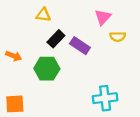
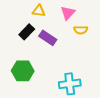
yellow triangle: (43, 15) -> (39, 11), moved
green hexagon: (47, 69) -> (23, 71), moved

